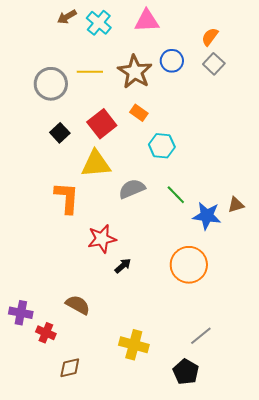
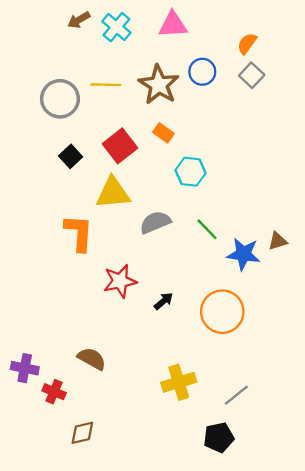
black arrow: (123, 266) -> (163, 301), moved
yellow cross: (134, 345) -> (179, 382), moved, turned -32
black pentagon: (186, 372) -> (219, 438), turned 30

